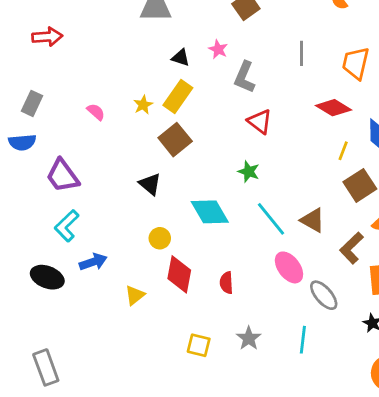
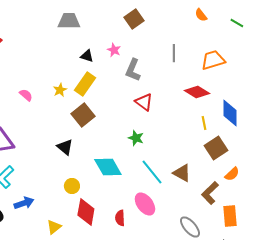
orange trapezoid: (356, 63) -> (213, 60), turned 60
yellow line: (343, 151) -> (204, 123), turned -32
pink ellipse: (289, 267) -> (145, 204), moved

